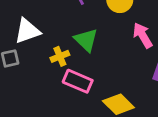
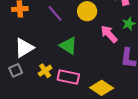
yellow cross: (60, 56) -> (45, 71), moved

